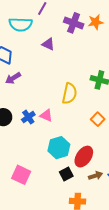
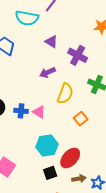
purple cross: (74, 23) -> (78, 55), moved
purple arrow: (13, 78) -> (47, 72), moved
blue cross: (28, 117) -> (21, 111), turned 32
orange square: (98, 119) -> (81, 119), moved

